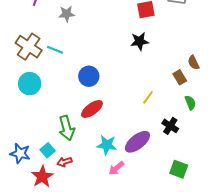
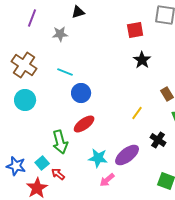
black star: (140, 41) -> (142, 60), moved, turned -30
cyan line: (55, 50) -> (65, 72), moved
red arrow: (64, 162) -> (58, 174), turned 56

